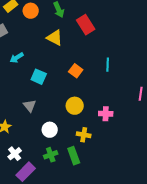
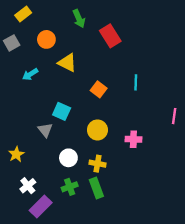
orange circle: (31, 11) -> (46, 39), moved
yellow triangle: (55, 38) -> (67, 63), moved
cyan square: (39, 77) -> (62, 111), moved
yellow cross: (84, 135) -> (97, 164), moved

